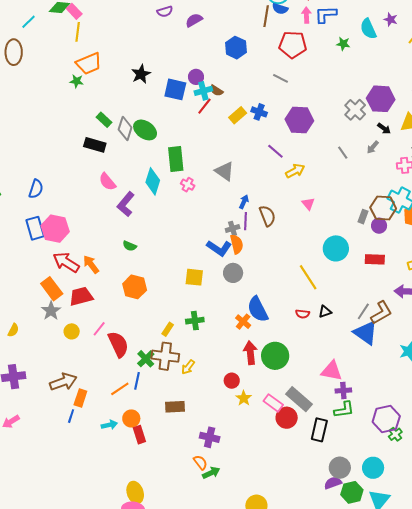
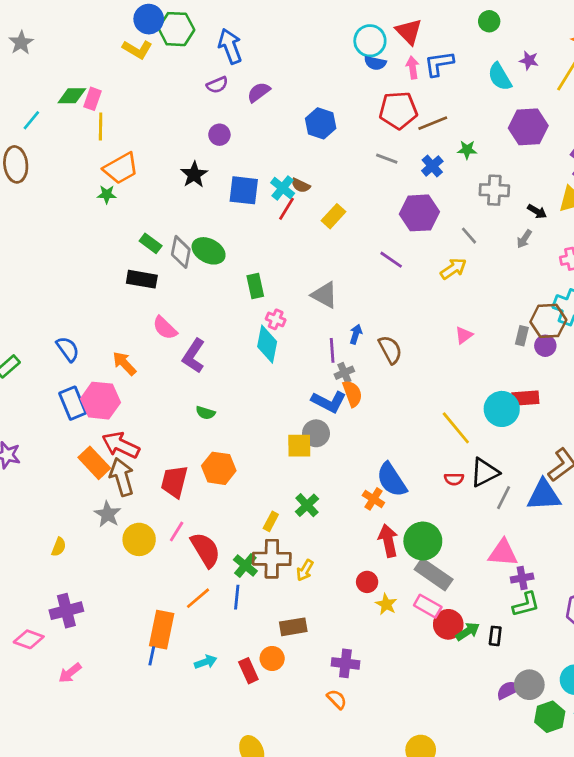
pink rectangle: (74, 11) -> (93, 99), turned 70
brown line: (266, 16) -> (433, 123), moved, turned 65
green star: (343, 44) -> (467, 150), moved
purple circle: (196, 77) -> (219, 135), moved
cyan cross: (203, 91) -> (283, 188), turned -30
purple hexagon: (381, 99) -> (528, 127), moved
gray cross: (355, 110) -> (494, 190), turned -35
blue cross: (259, 112) -> (432, 166), moved, turned 35
gray line: (343, 153) -> (469, 236), moved
green rectangle: (176, 159) -> (255, 286), size x0.7
yellow arrow: (295, 171) -> (453, 269), moved
cyan diamond: (153, 181) -> (267, 344), moved
blue semicircle: (36, 189) -> (68, 349), turned -48
pink triangle: (308, 204) -> (464, 335), moved, turned 40
purple line: (246, 221) -> (332, 350), moved
cyan circle: (336, 248) -> (502, 409), moved
red rectangle: (375, 259) -> (525, 398), moved
orange arrow: (91, 264) -> (124, 363), moved
gray circle: (233, 273) -> (316, 433), moved
orange rectangle: (52, 289) -> (94, 463), moved
red trapezoid: (81, 296) -> (174, 482), moved, turned -55
gray line: (363, 311) -> (504, 498), moved
black triangle: (325, 312) -> (484, 472), size x1.6
green cross: (195, 321) -> (307, 505), turned -30
yellow circle: (72, 331) -> (139, 539), size x1.5
blue triangle: (366, 333) -> (544, 495), turned -32
brown arrow: (63, 382) -> (122, 477), moved, turned -80
orange line: (120, 389) -> (198, 598), moved
orange rectangle: (80, 398) -> (162, 630), size x1.5
gray rectangle: (299, 399) -> (434, 574), moved
orange circle: (131, 418) -> (272, 658), moved
black rectangle: (319, 430) -> (495, 636), size x0.6
green arrow: (211, 473) -> (468, 631), moved
purple semicircle: (333, 483) -> (508, 690), moved

